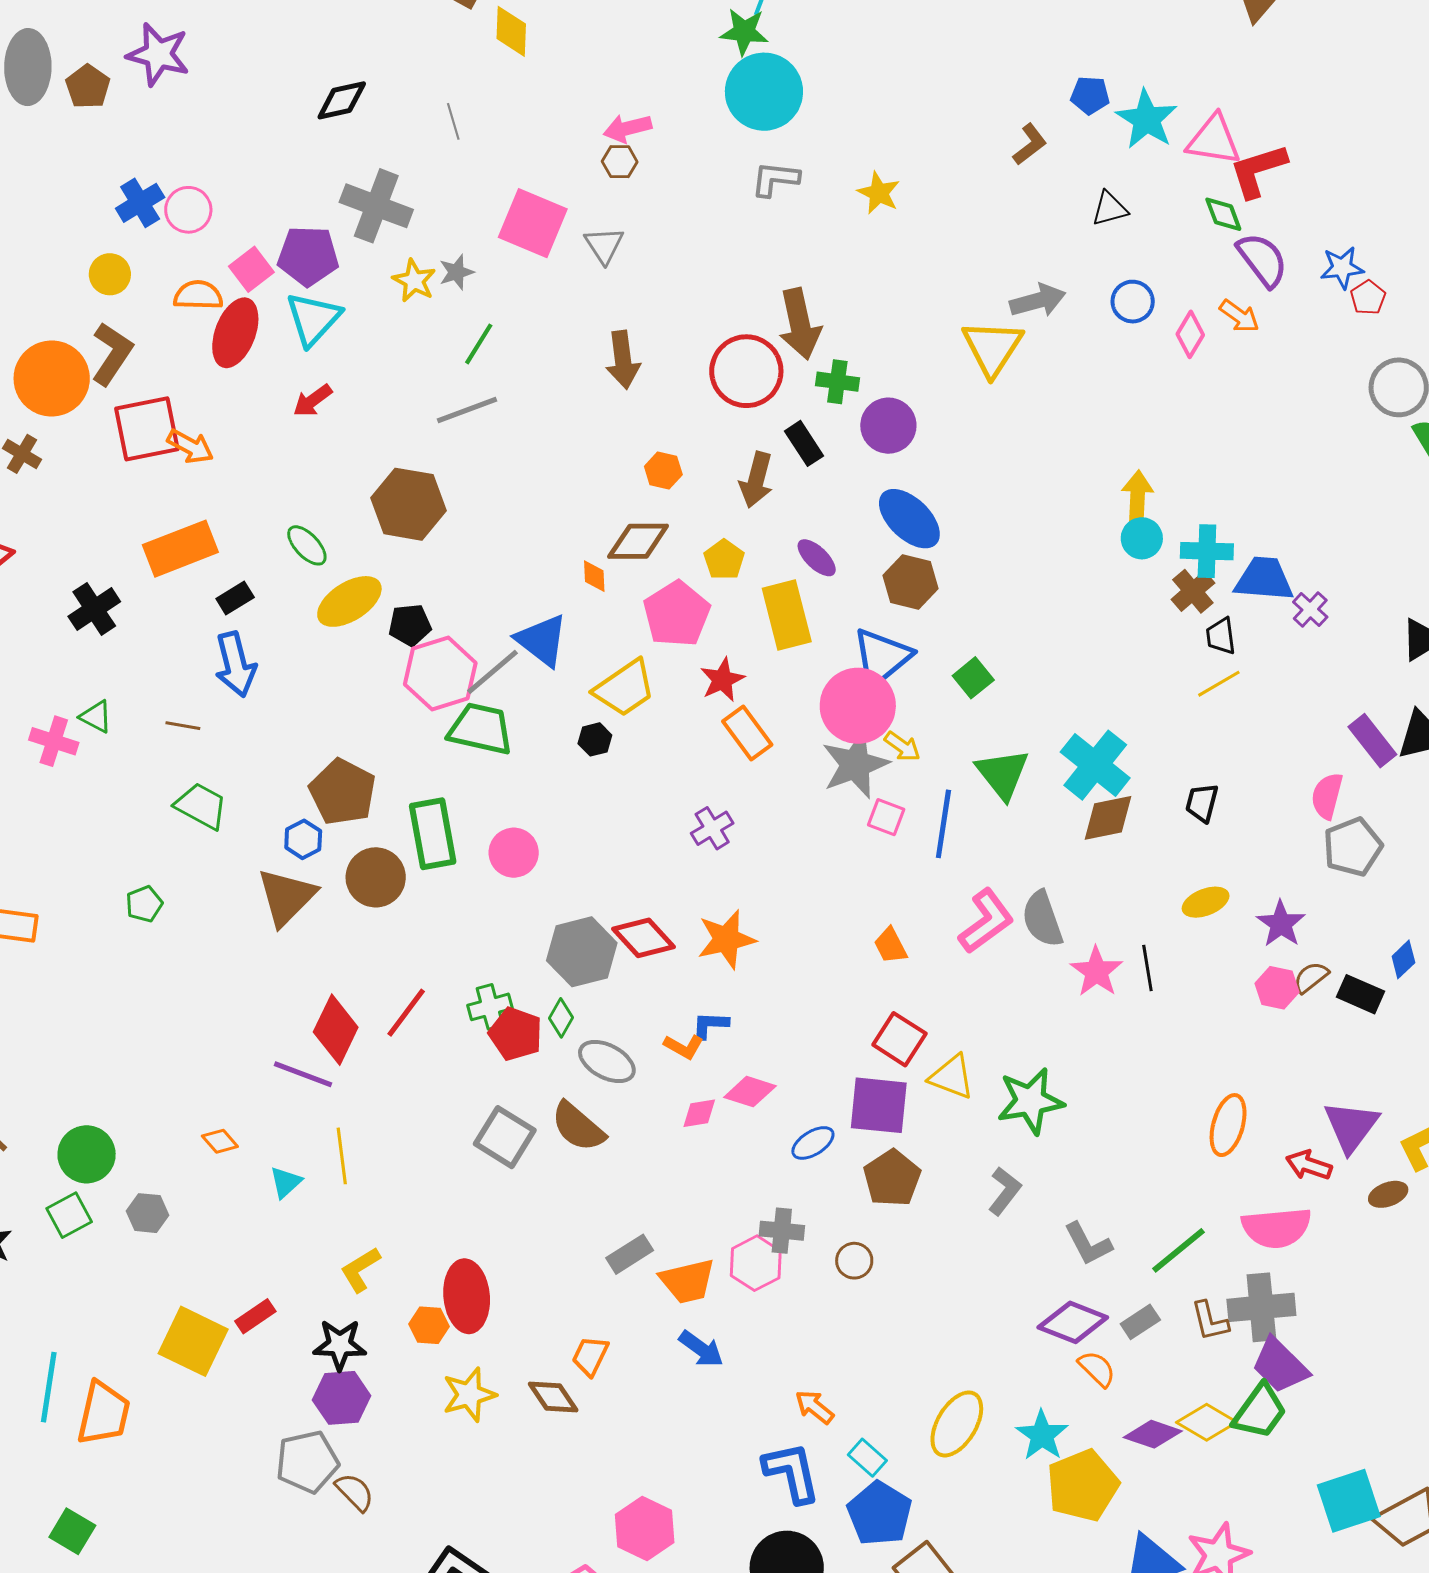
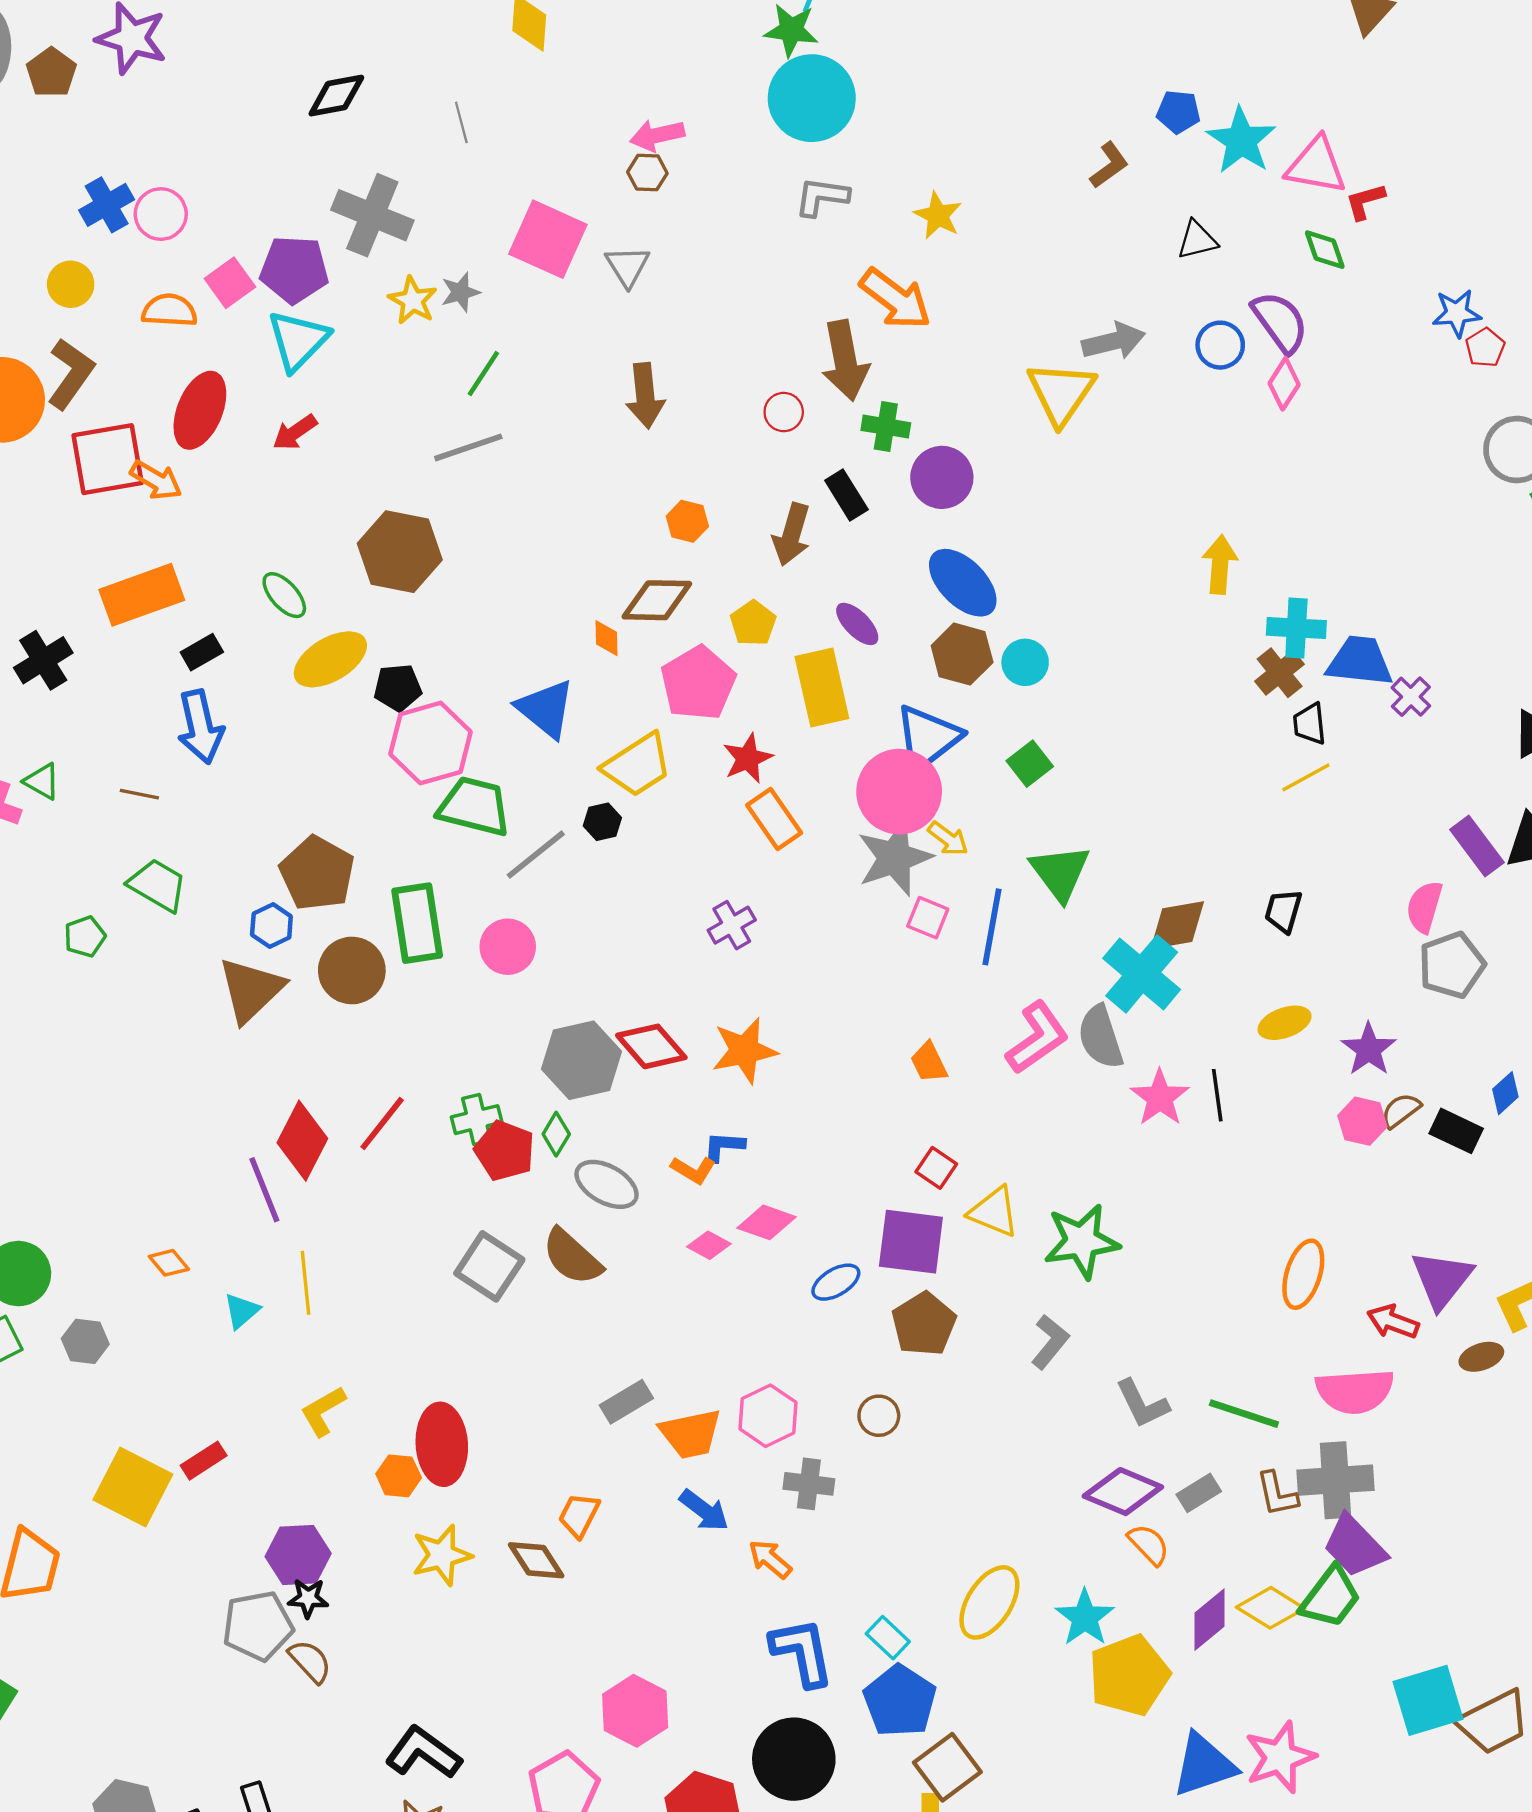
red L-shape: (1258, 171) -> (1365, 201), size x0.6
purple semicircle: (1262, 260) -> (1280, 322), moved
orange arrow: (1239, 316) -> (895, 299), moved, size x1.6
red ellipse: (235, 333) -> (200, 410), moved
red circle: (746, 371) -> (784, 412), size x0.5
cyan circle: (1142, 538) -> (1025, 662), moved
gray line: (492, 672) -> (536, 855), moved
cyan cross: (1095, 765) -> (1142, 974), moved
green pentagon: (144, 904) -> (85, 937), moved
red square: (899, 1039) -> (936, 1168), size x0.7
purple line: (303, 1074) -> (264, 1190), turned 46
pink diamond: (699, 1113) -> (709, 1245), turned 36
gray cross: (782, 1231) -> (809, 1484), moved
green line: (1179, 1250) -> (1244, 1414), turned 56
black star: (340, 1345) -> (308, 1598), moved, size x0.7
orange arrow: (815, 1407) -> (770, 1559), moved
purple diamond: (1153, 1434) -> (1209, 1620), turned -60

